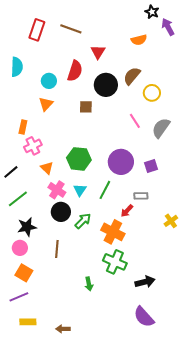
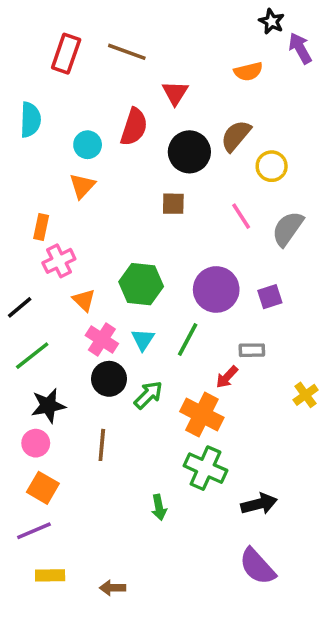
brown square: (86, 107) -> (173, 204), moved

